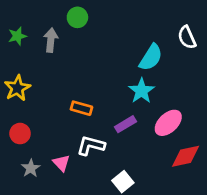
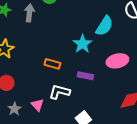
cyan star: (142, 91) -> (82, 44), moved
pink ellipse: (168, 123) -> (117, 61), moved, turned 30
purple rectangle: (126, 124) -> (85, 76), turned 42

